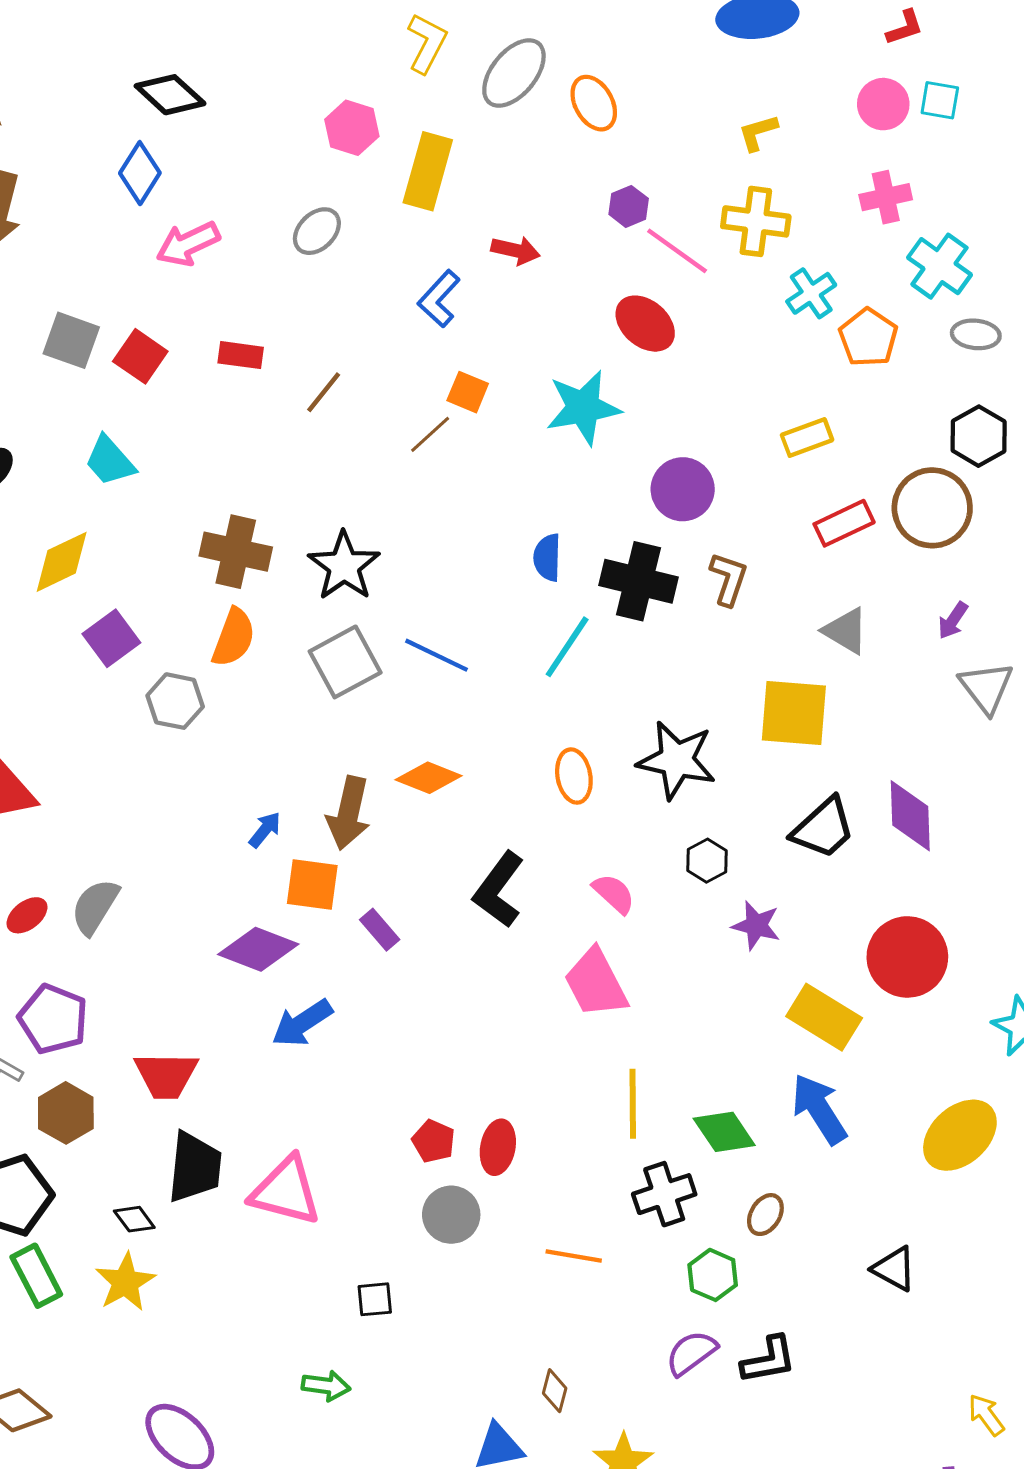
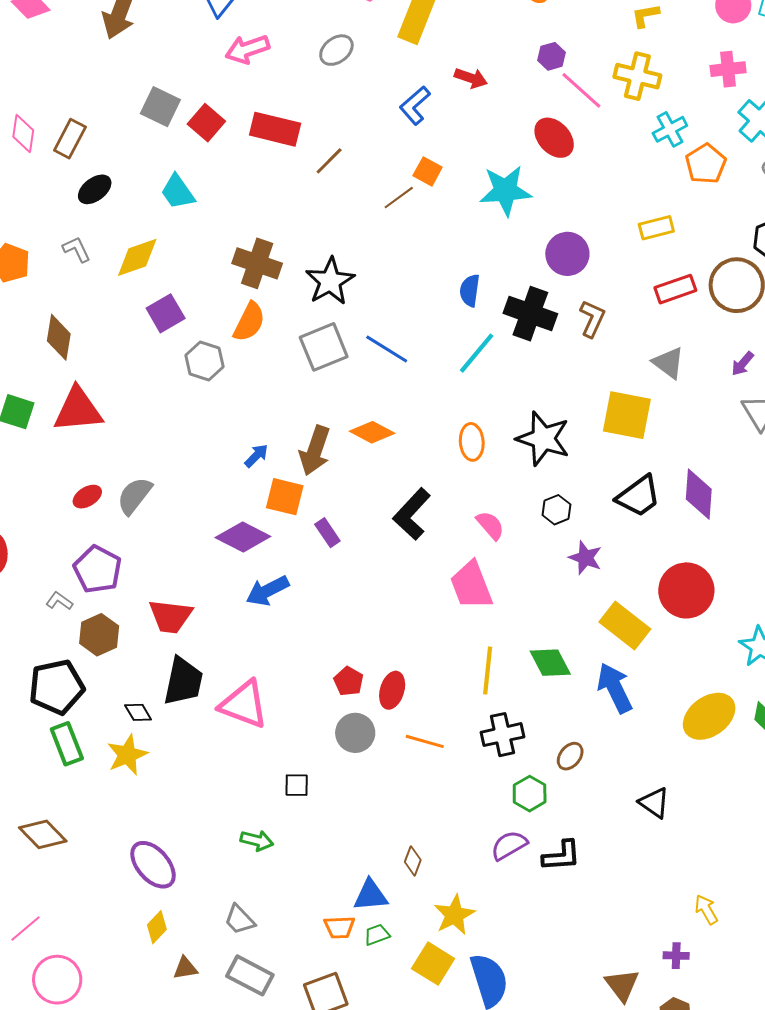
red rectangle: (241, 355) -> (275, 129), size x1.6
green diamond: (724, 1132) -> (550, 663), moved
orange line: (574, 1256) -> (425, 741), moved

